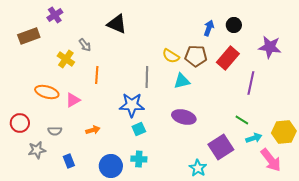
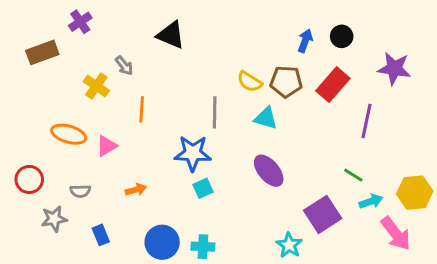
cyan triangle: (182, 81) -> (266, 118), turned 30
purple ellipse: (184, 117) -> (269, 171), turned 35
cyan cross: (139, 159) -> (203, 247), moved

